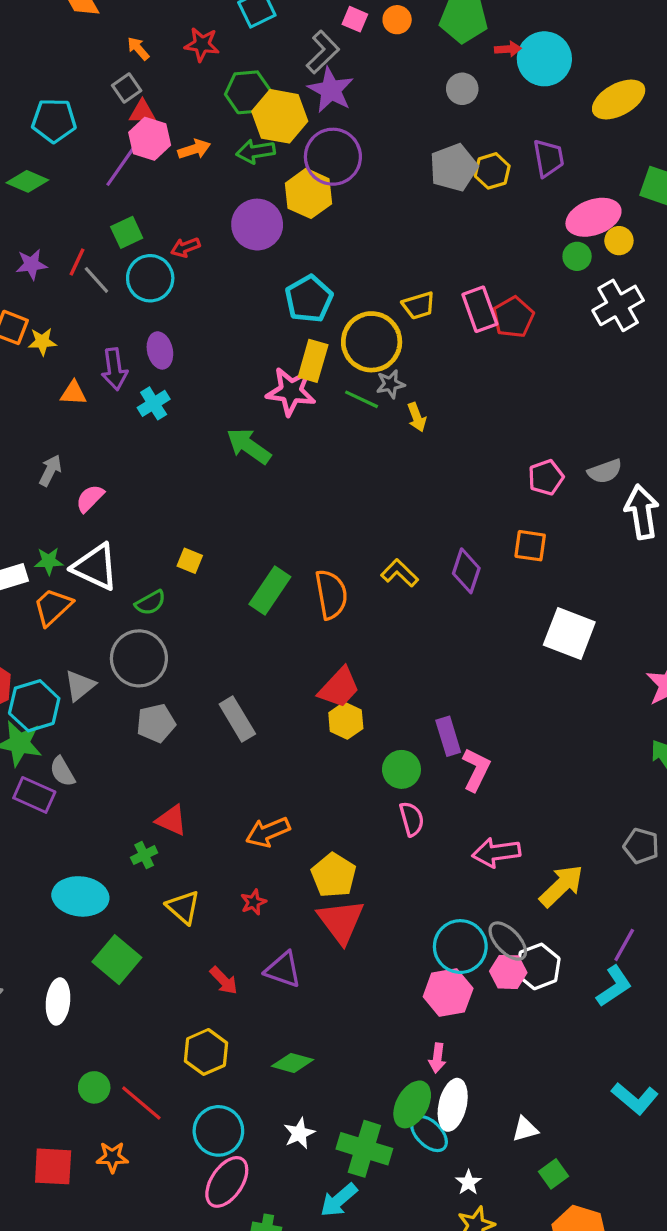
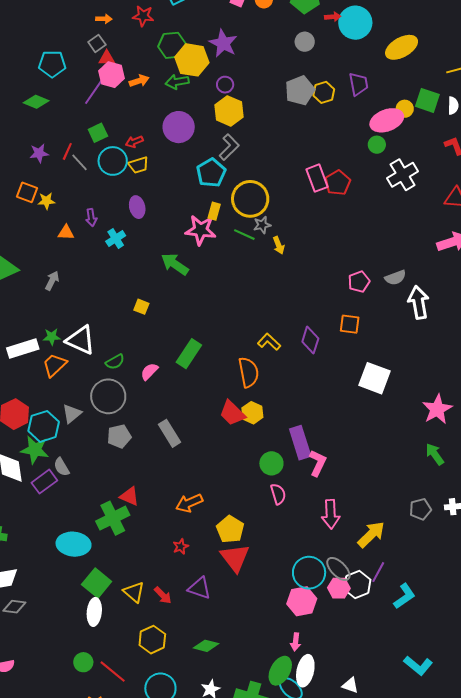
orange arrow: (138, 49) -> (104, 19), turned 133
gray L-shape: (323, 52) -> (229, 147), moved
purple circle: (333, 157) -> (225, 85), size x0.5
yellow hexagon: (309, 193) -> (229, 111), moved
yellow circle: (619, 241) -> (405, 109), moved
yellow trapezoid: (419, 305) -> (138, 165), moved
purple ellipse: (160, 350) -> (137, 207), moved
yellow rectangle: (313, 361) -> (214, 211), size x0.7
purple arrow: (114, 369) -> (91, 217), size x0.7
pink semicircle: (90, 498) -> (149, 372), moved
yellow square: (190, 561) -> (141, 307), moved
orange semicircle: (331, 594) -> (249, 372), moved
red trapezoid: (339, 688) -> (232, 413), turned 92
yellow hexagon: (346, 721) -> (252, 413), moved
purple rectangle: (448, 736) -> (300, 443), size x1.4
purple rectangle: (34, 795) -> (44, 482), turned -60
gray pentagon: (641, 846) -> (420, 509), turned -30
pink arrow: (496, 852) -> (331, 514), turned -84
green cross: (144, 855) -> (113, 518), size x2.0
yellow triangle: (183, 907) -> (134, 592), moved
purple line: (624, 945) -> (378, 572), moved
white ellipse: (58, 1001) -> (94, 612), moved
white triangle: (525, 1129) -> (350, 685), turned 36

